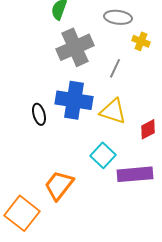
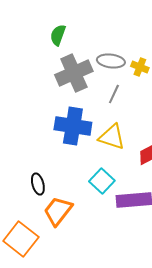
gray ellipse: (118, 17) -> (111, 61), moved
black ellipse: (39, 114) -> (38, 184), moved

